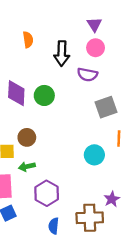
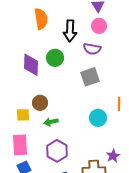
orange semicircle: (28, 40) -> (41, 19), size x1.5
green circle: (44, 95) -> (55, 58), moved
gray square: (106, 107) -> (90, 77), moved
green arrow: (27, 167) -> (51, 122), moved

